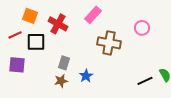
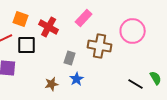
pink circle: (142, 28) -> (133, 31), size x1.6
gray rectangle: (64, 63) -> (70, 58), moved
black line: (145, 81) -> (136, 84), turned 56

